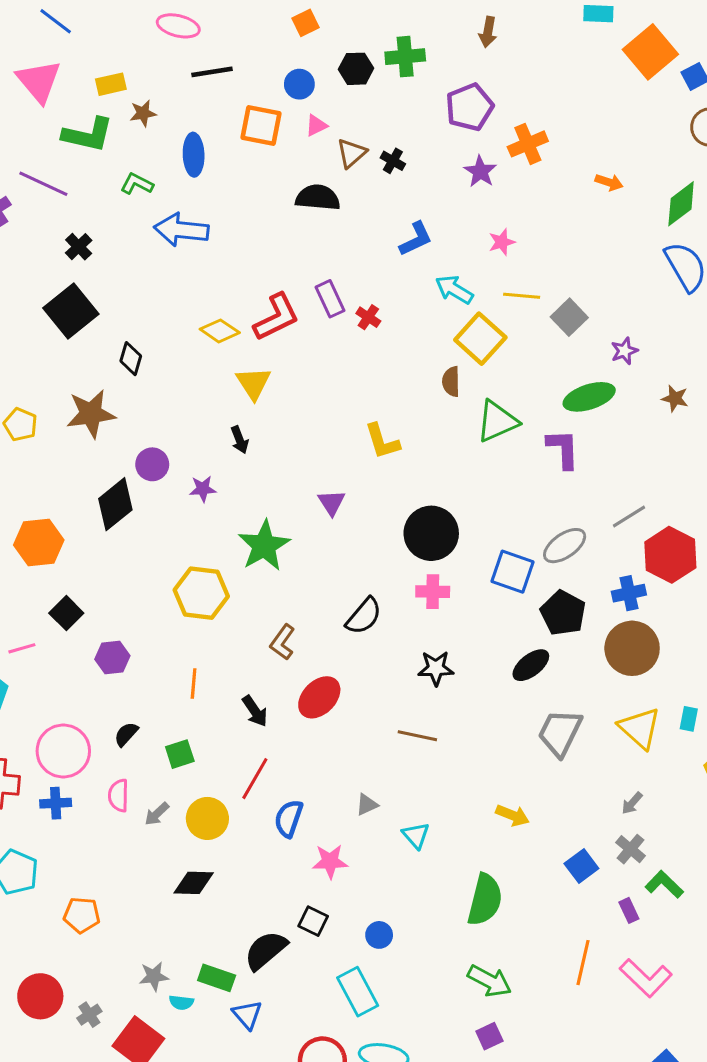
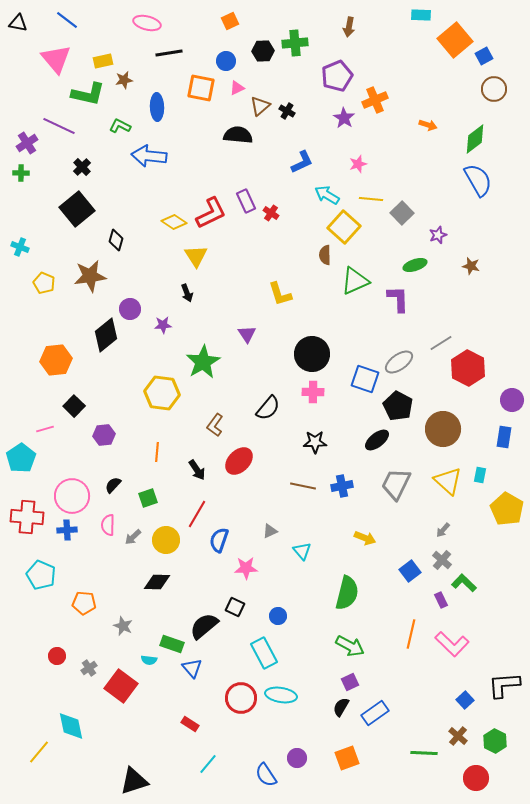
green ellipse: (589, 397) -> (415, 265), size x0.7
blue cross: (629, 593) -> (342, 486), moved
gray star: (154, 976) -> (123, 626), moved, turned 30
red circle: (40, 996) -> (57, 656), size x0.6

